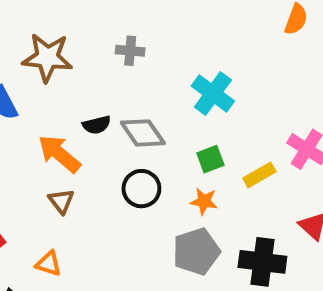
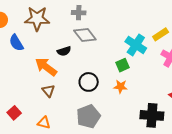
cyan cross: (213, 94) -> (136, 45), moved
gray diamond: (143, 133) -> (85, 35), moved
yellow rectangle: (259, 175) -> (161, 34), moved
gray pentagon: (196, 251) -> (88, 116), moved

